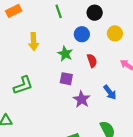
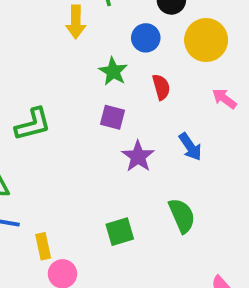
yellow circle: (115, 33) -> (206, 40), size x1.5
yellow arrow: (34, 42) -> (76, 22), moved

